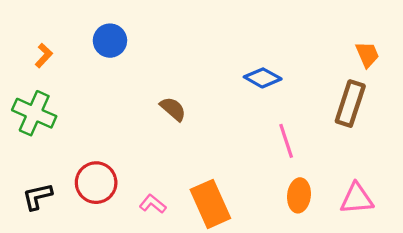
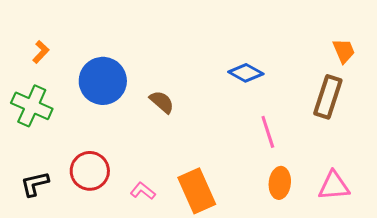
blue circle: (110, 41) -> (103, 81), moved, size x1.5

